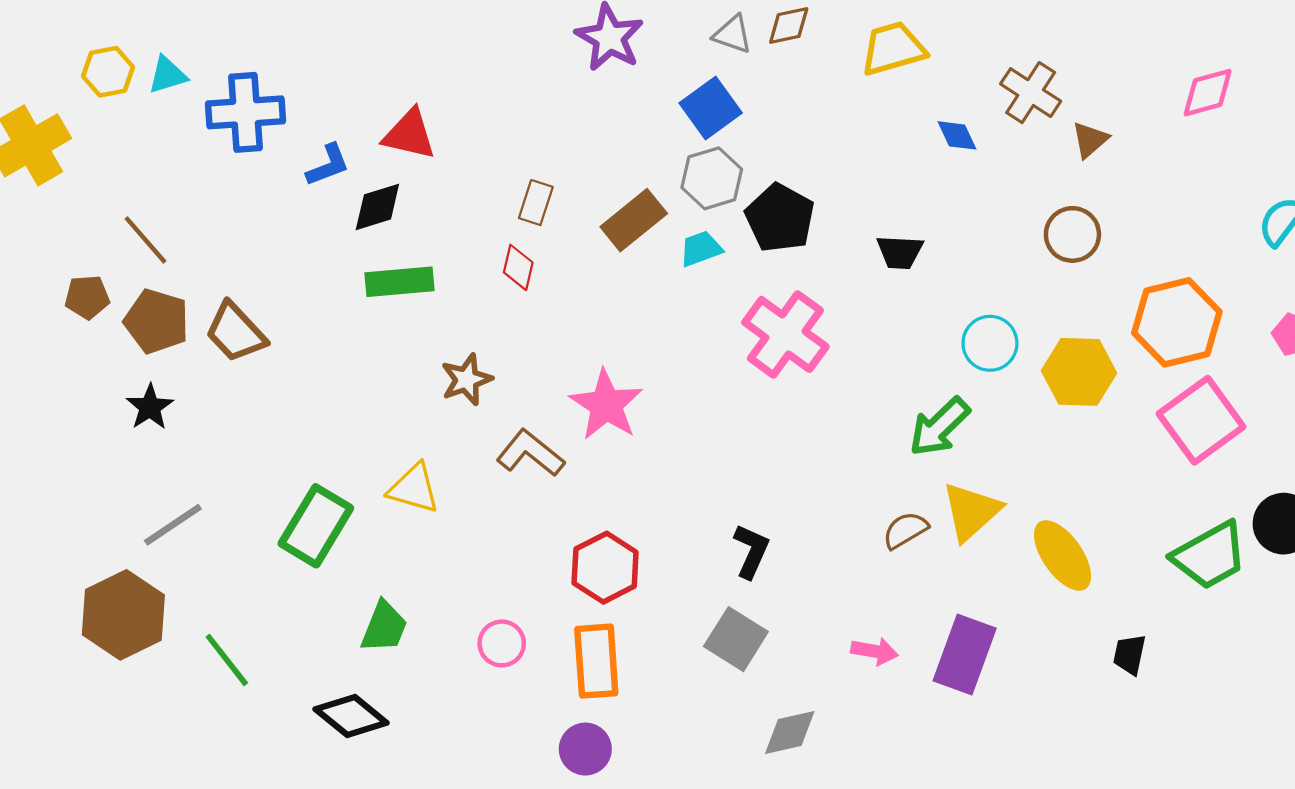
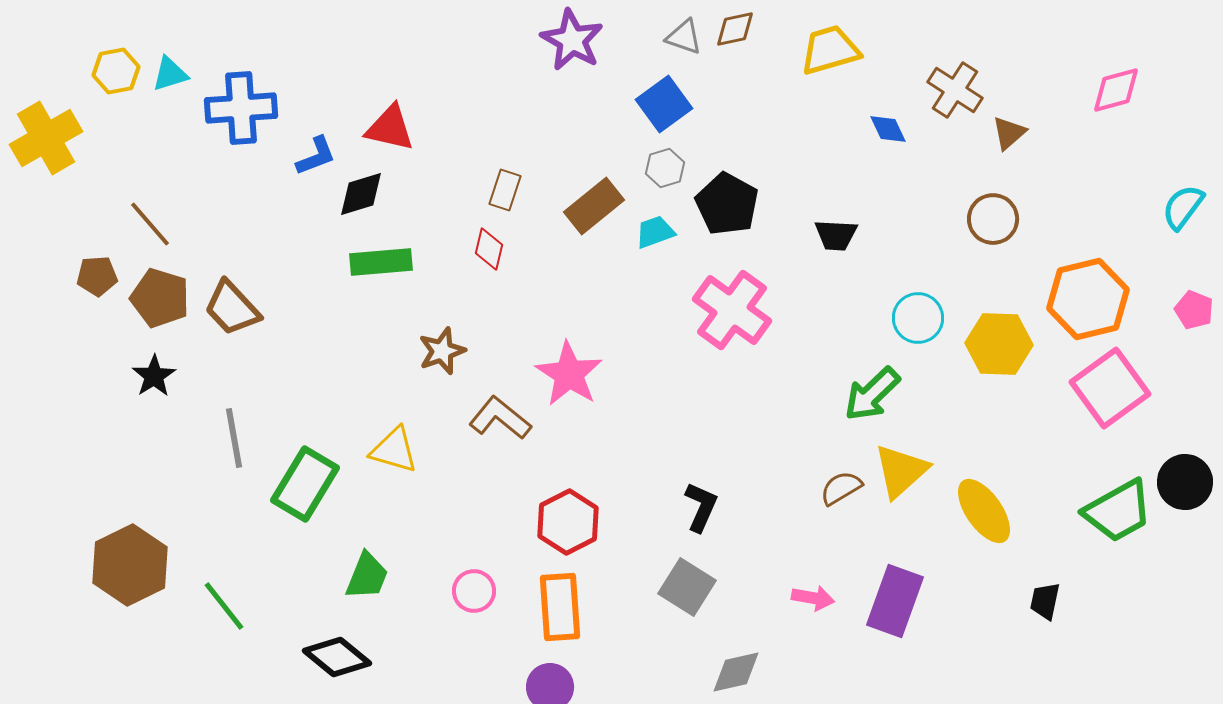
gray hexagon: (712, 178) -> (665, 168), size x0.7
gray line: (173, 525) -> (234, 438), moved, turned -66

